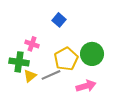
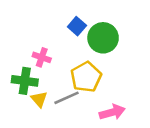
green circle: (92, 54) -> (103, 38), moved
yellow triangle: (30, 76) -> (39, 99), turned -32

